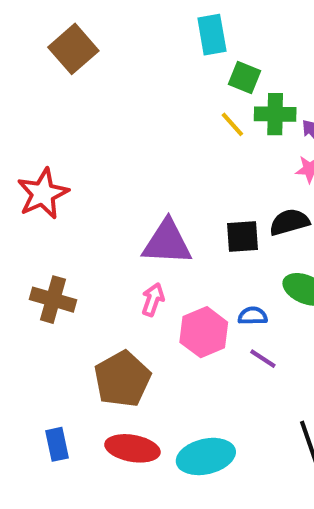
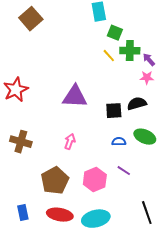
purple triangle: (167, 243) -> (75, 97), moved
blue semicircle: (253, 316) -> (119, 142), moved
pink hexagon: (204, 332) -> (95, 180), moved

